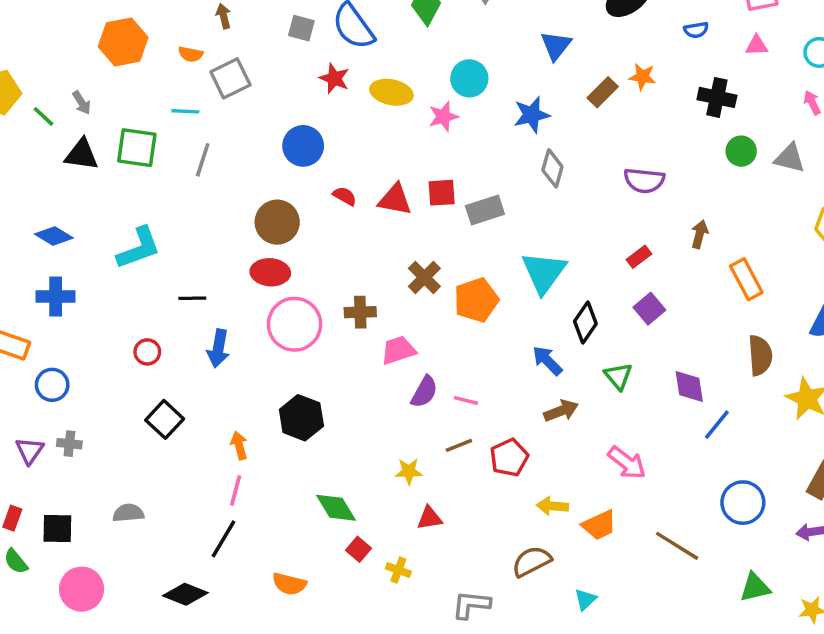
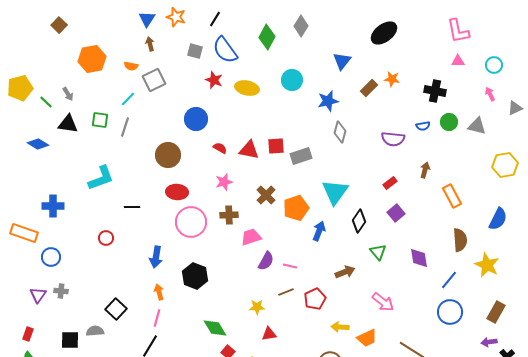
blue semicircle: (696, 30) -> (423, 126), moved
cyan line: (185, 111) -> (128, 99), turned -49
pink star: (443, 116) -> (224, 182), moved
green square: (137, 148) -> (100, 120), size x0.7
gray line: (203, 160) -> (125, 127), moved
brown circle: (277, 222) -> (168, 155), moved
blue diamond: (54, 236) -> (38, 144), moved
blue arrow: (218, 348) -> (156, 257), moved
blue arrow: (547, 361) -> (319, 231), moved, turned 66
black square: (165, 419) -> (116, 309), moved
blue line: (717, 425) -> (449, 280), moved
blue circle: (743, 503) -> (450, 312), moved
black square: (57, 529) -> (70, 340), moved

